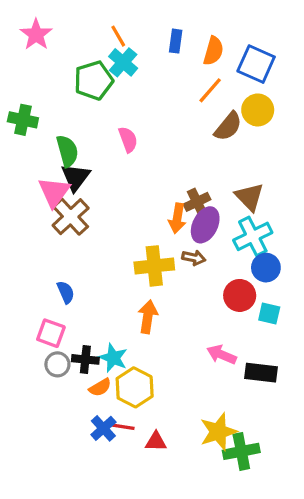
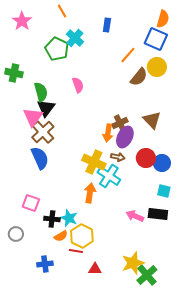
orange line: (118, 36) -> (62, 11), moved
orange semicircle: (213, 51) -> (163, 19), moved
green pentagon: (94, 80) -> (57, 49), turned -30
cyan cross: (253, 236) -> (109, 176), moved, turned -30
yellow cross: (154, 266) -> (94, 162), turned 30
blue semicircle: (66, 292) -> (40, 158), moved, size x1.6
red circle: (240, 295) -> (146, 158), moved
gray circle: (57, 364) -> (16, 234), moved
black rectangle: (261, 373) -> (158, 214), moved
red line: (123, 427) -> (76, 251), moved
blue cross: (103, 428) -> (45, 264), moved, turned 35
green cross: (241, 451) -> (147, 275), turned -30

